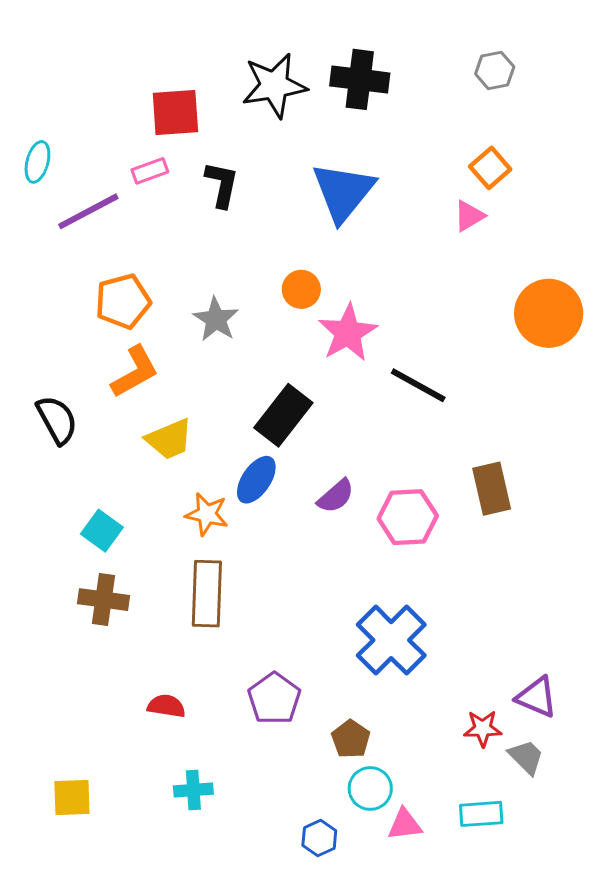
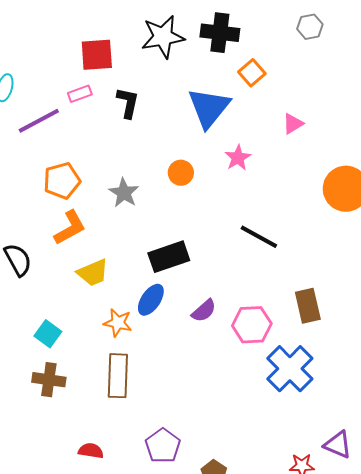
orange square: (490, 168) -> (252, 73), moved
pink star: (348, 333) -> (238, 158), moved, size x0.7
black rectangle: (283, 415) -> (169, 257), turned 33
blue cross: (391, 640) -> (290, 369), moved

